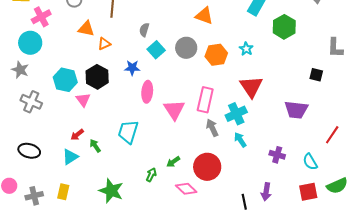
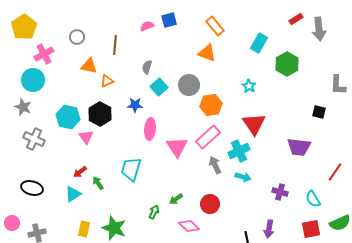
orange hexagon: (216, 55) -> (211, 105), moved
pink rectangle: (205, 100) -> (208, 137), turned 35
cyan arrow: (240, 140) -> (243, 177), turned 140
red circle: (207, 167) -> (210, 204), size x0.7
yellow rectangle: (63, 192) -> (84, 229), moved

